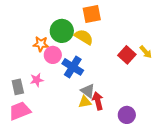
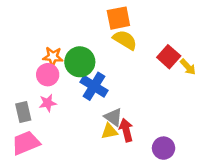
green circle: (62, 31) -> (80, 62), moved
yellow semicircle: (84, 37) -> (125, 40), moved
pink circle: (53, 55) -> (48, 75), moved
red square: (127, 55) -> (169, 57), moved

